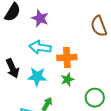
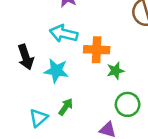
green star: (67, 79) -> (115, 71), moved

